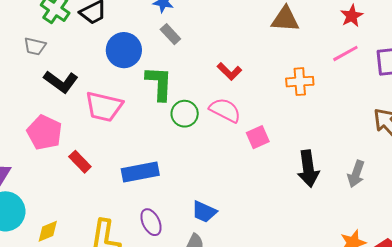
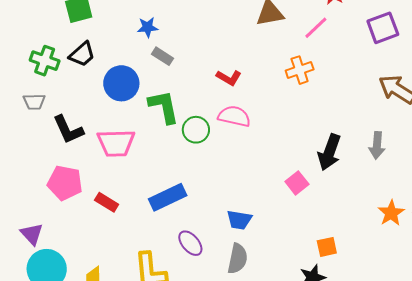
pink line: (345, 53) -> (316, 28), moved
black L-shape: (61, 82) -> (68, 130), turned 44
pink square: (258, 137) -> (297, 183), moved
black arrow: (308, 169) -> (329, 152), turned 42

